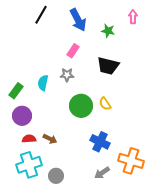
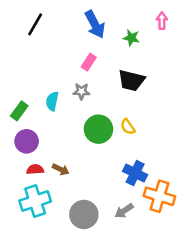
black line: (41, 15) -> (35, 24), moved
blue cross: (100, 142) -> (135, 173), moved
gray circle: (56, 176) -> (84, 214), moved, size x1.5

